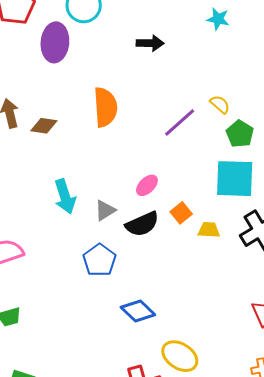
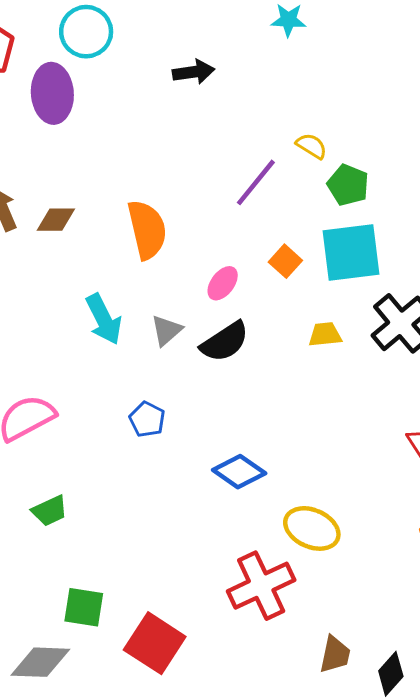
orange semicircle: (105, 107) -> (147, 230), moved
orange square: (181, 213) -> (285, 261), moved
blue pentagon: (99, 260) -> (147, 419), moved, size x0.7

